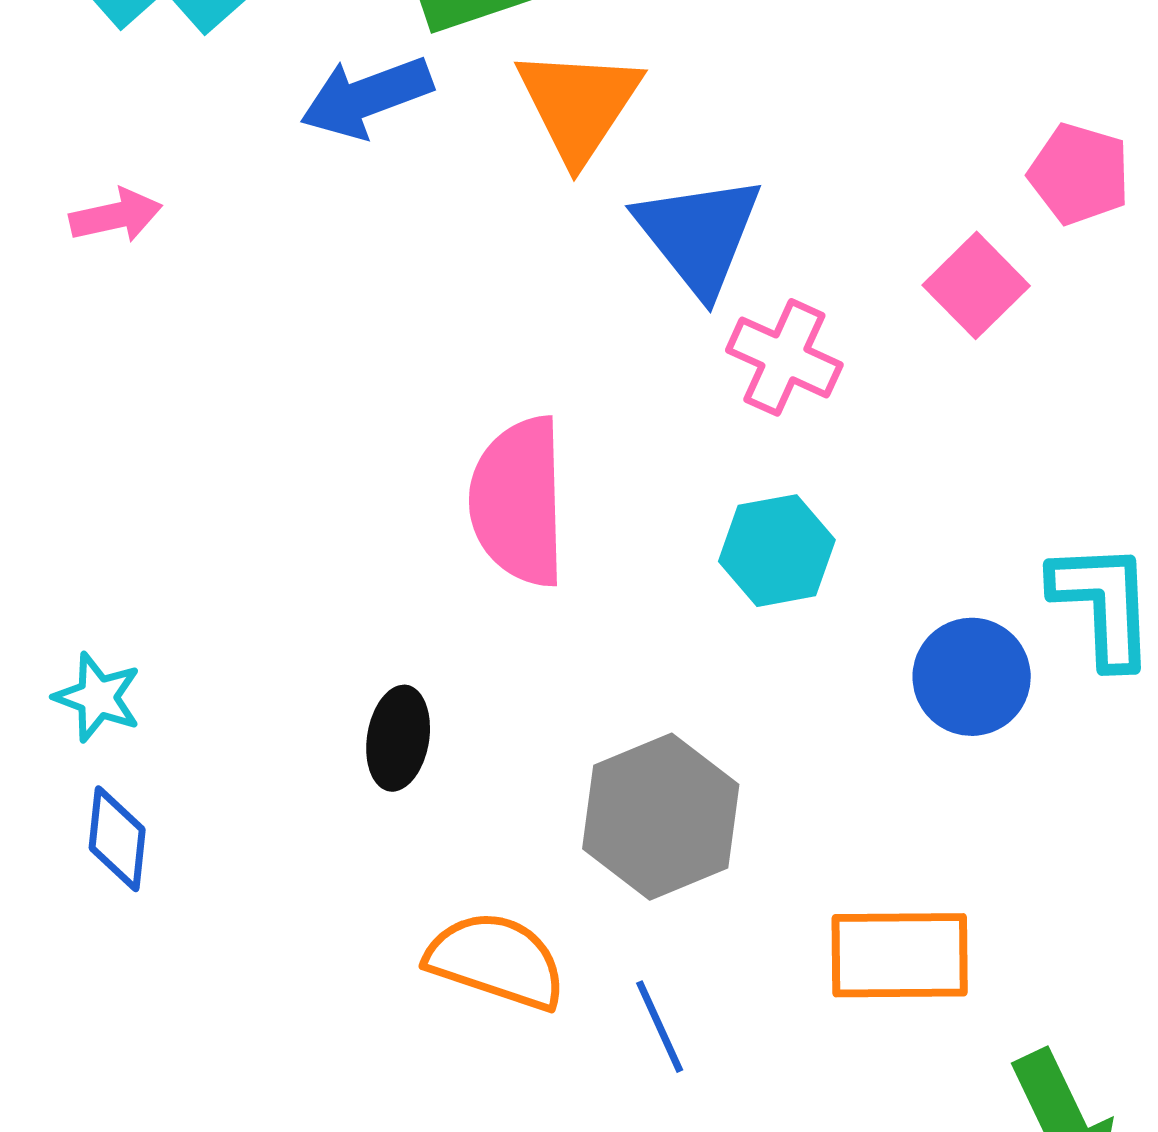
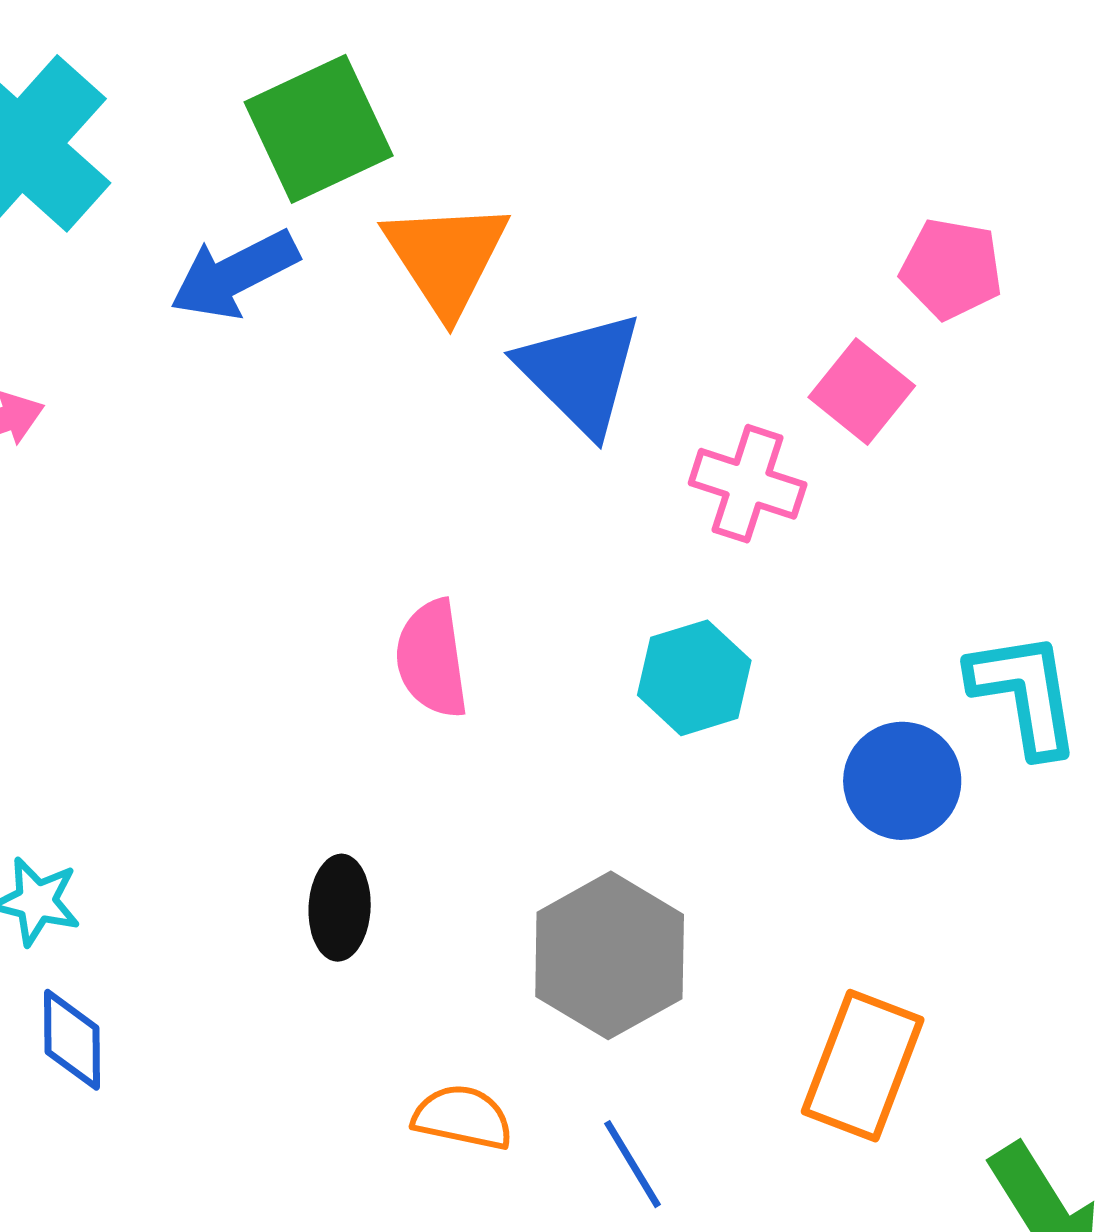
pink cross: (784, 357) -> (748, 484), moved
pink semicircle: (518, 502) -> (432, 659), size x0.7
orange rectangle: (900, 955) -> (863, 1066), turned -62
orange semicircle: (496, 961) -> (463, 1117), size x0.7

